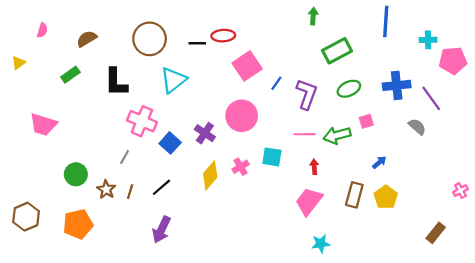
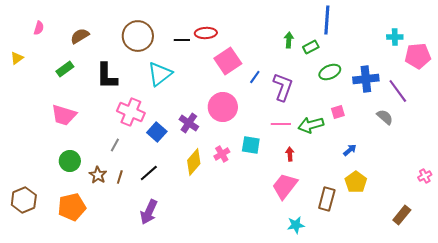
green arrow: (313, 16) -> (289, 40), moved
blue line: (386, 22) -> (327, 20), moved
green rectangle: (337, 51) -> (311, 47), size x0.6
green ellipse: (349, 89) -> (330, 72), moved
pink trapezoid: (43, 124) -> (64, 115), moved
brown rectangle: (354, 195) -> (327, 199), moved

